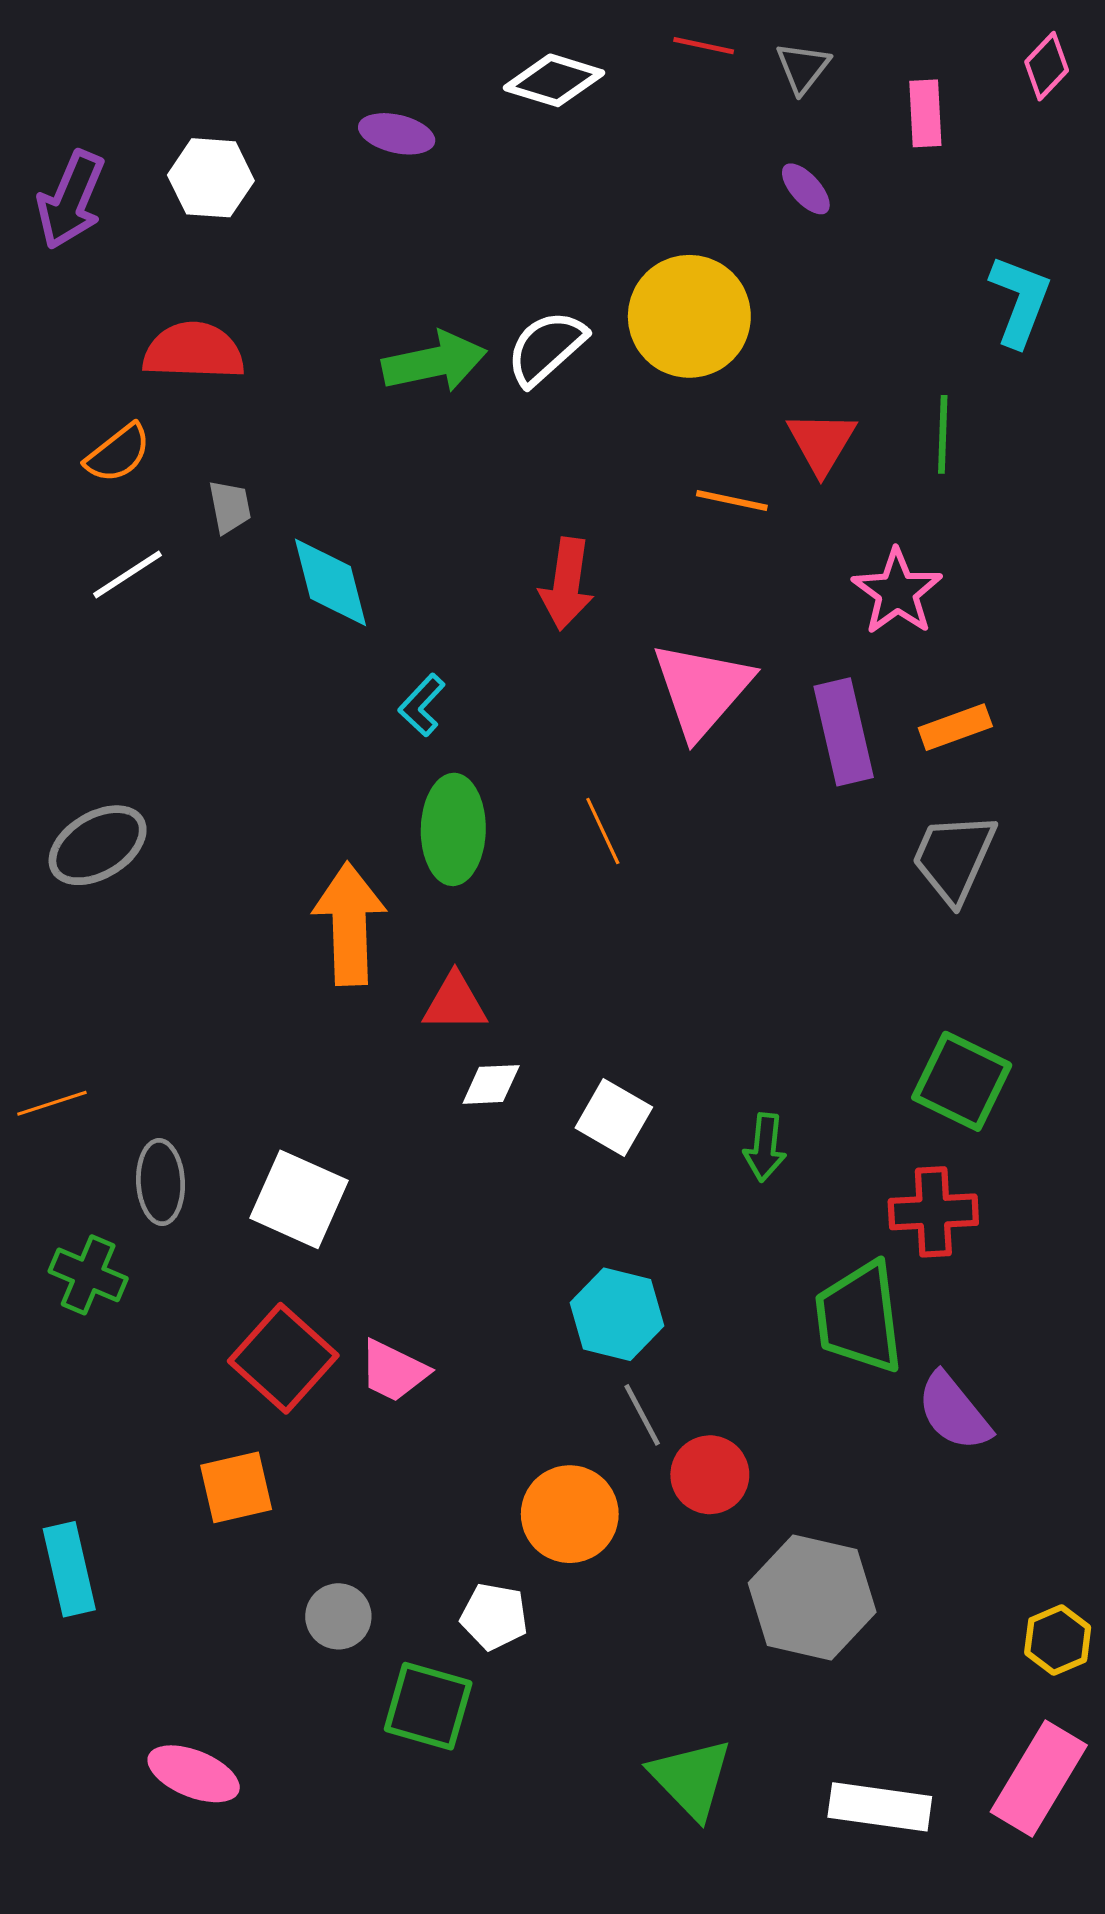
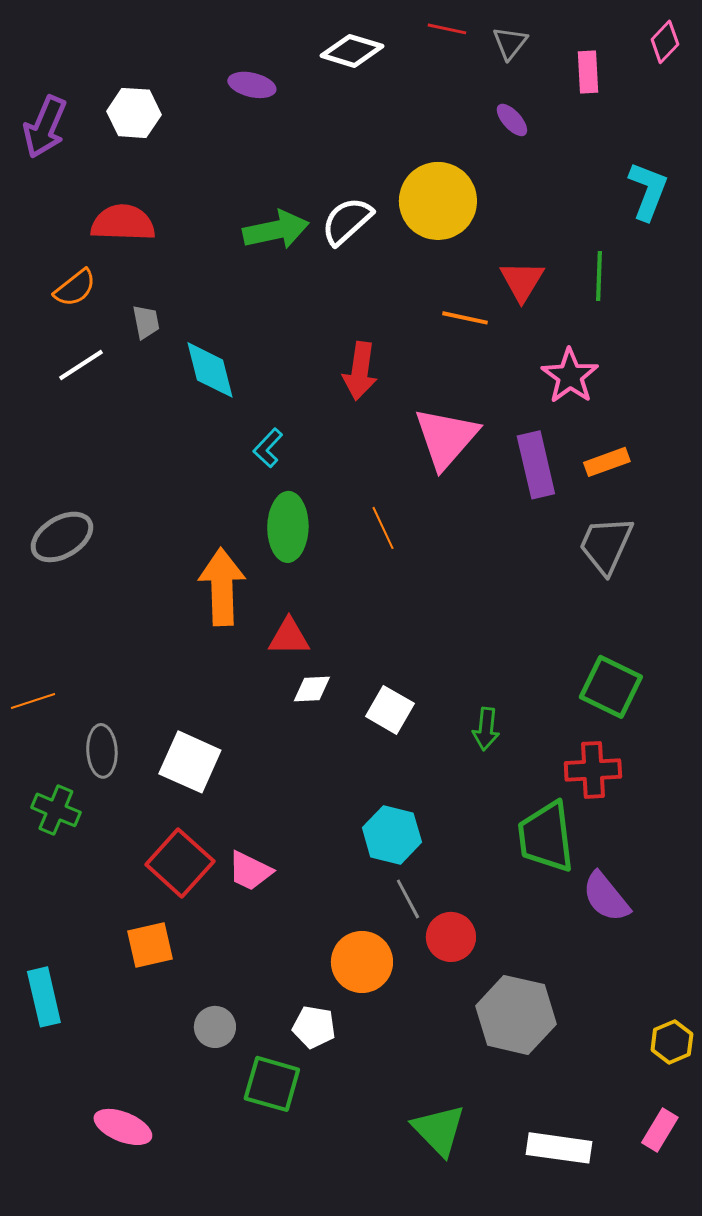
pink rectangle: (1039, 1779) -> (660, 1130), size x0.6

